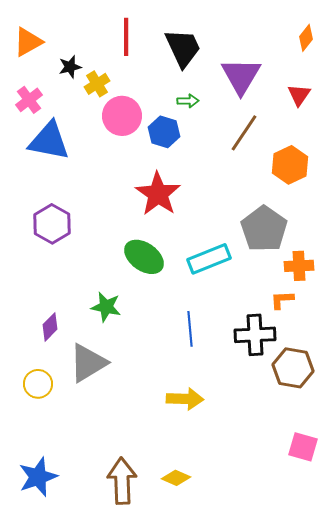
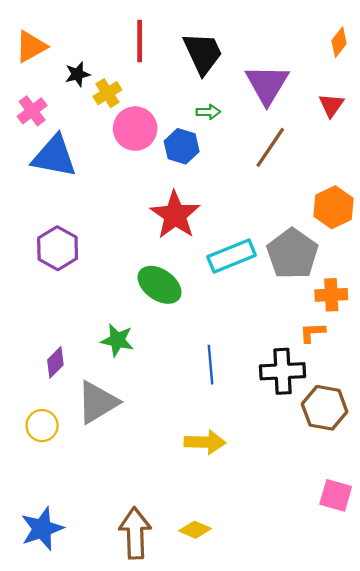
orange hexagon: (290, 165) -> (333, 207), moved
cyan rectangle: (209, 259) -> (232, 256), moved

